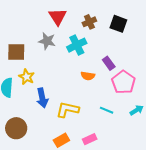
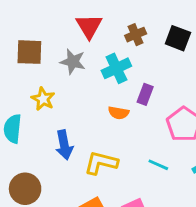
brown square: (16, 52) -> (29, 52), moved
purple rectangle: (109, 63) -> (145, 94), moved, turned 56
orange semicircle: (88, 76) -> (119, 113), moved
yellow star: (27, 77) -> (43, 99), moved

